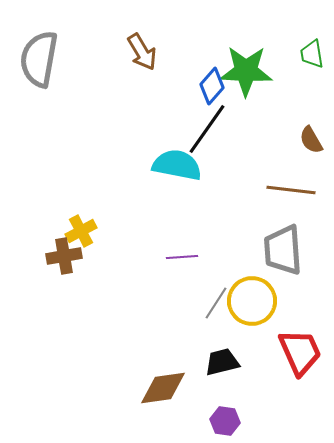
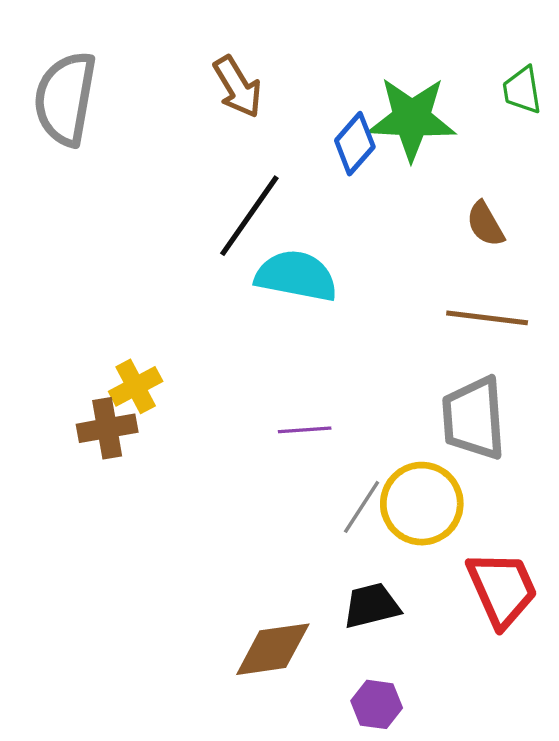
black line: (207, 129) -> (249, 216), moved
brown semicircle: (311, 140) -> (485, 224), moved

